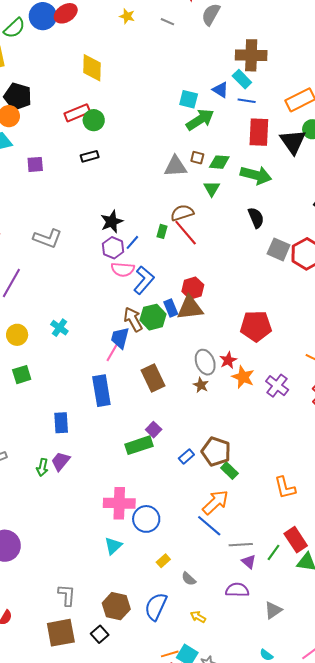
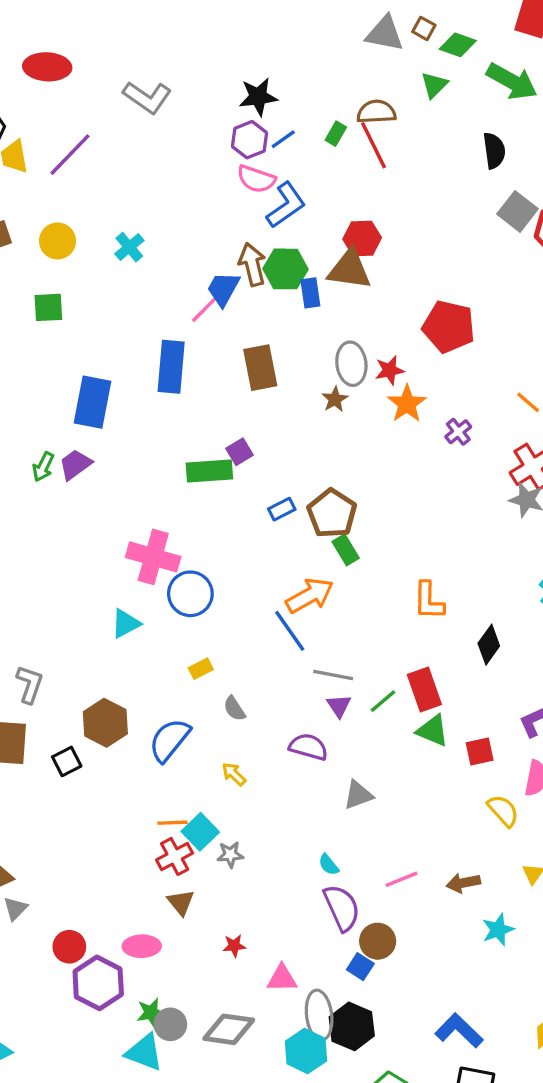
blue rectangle: (171, 308) -> (310, 293), moved
purple cross: (277, 386) -> (458, 432), size x0.7
blue rectangle: (61, 423) -> (92, 402), size x1.4

